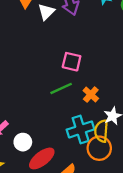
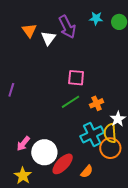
orange cross: (91, 95) -> (97, 103), turned 32
white circle: (23, 142) -> (44, 152), size x1.6

